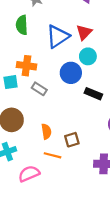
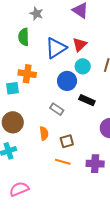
gray rectangle: (39, 89) -> (57, 109), moved
orange line: (52, 155) -> (63, 162), moved
pink semicircle: (29, 174) -> (19, 189), moved

